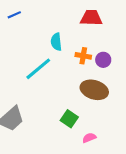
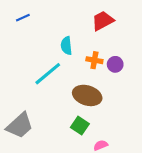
red trapezoid: (91, 18) -> (103, 21), turned -30
brown ellipse: (94, 90) -> (87, 95), moved

